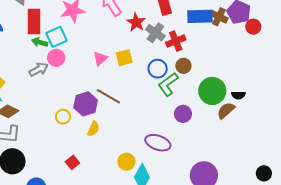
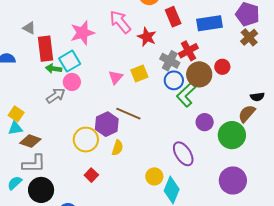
brown cross: (219, 17) -> (249, 37), moved, turned 30
red circle: (253, 27) -> (222, 67), moved
gray cross: (155, 33) -> (170, 61), moved
brown circle: (183, 66) -> (199, 74), size x1.6
green circle: (212, 91) -> (232, 135), moved
yellow circle: (63, 117) -> (86, 140), size x1.6
purple ellipse: (158, 143) -> (183, 154), turned 45
red square: (72, 162) -> (91, 175), moved

